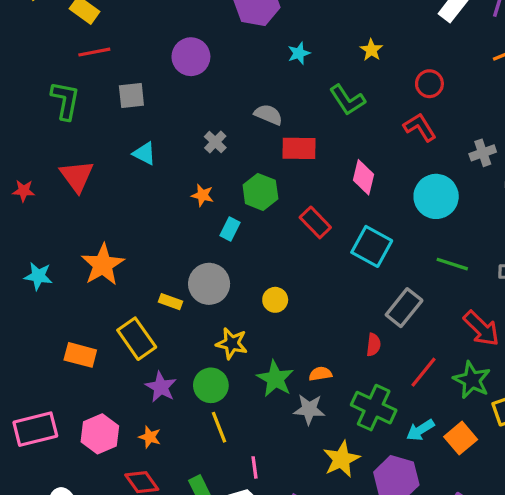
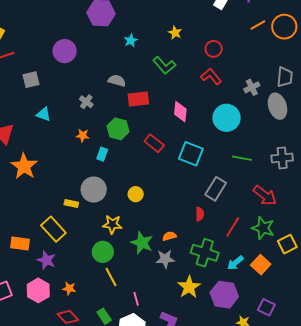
orange star: (103, 265) -> (24, 166), moved
purple star: (161, 387) -> (46, 260), moved

